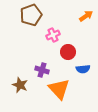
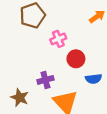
purple cross: (42, 70) -> (45, 80), turned -32

